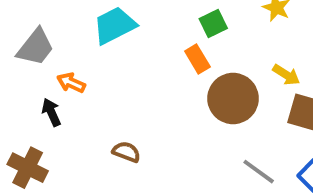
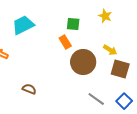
green square: (213, 23) -> (73, 24), turned 32

